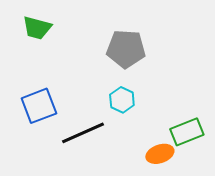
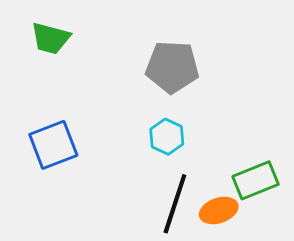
black line: (83, 133) -> (175, 204), moved, turned -48

